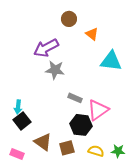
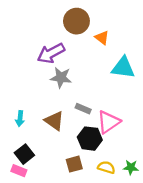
brown circle: (69, 19) -> (76, 21), size x1.5
black square: (22, 121) -> (24, 154), moved
brown triangle: (43, 142) -> (54, 121), moved

